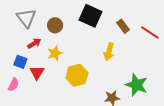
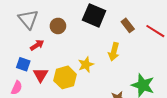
yellow star: (55, 53) -> (86, 65), moved
yellow hexagon: (77, 75) -> (65, 77), moved

